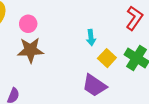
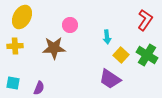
pink circle: (28, 24) -> (70, 25), moved

